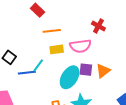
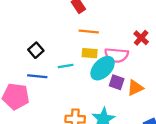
cyan line: (38, 65) -> (66, 66), turned 32
blue line: (27, 73) -> (37, 76), moved
cyan ellipse: (70, 77) -> (103, 68), moved

